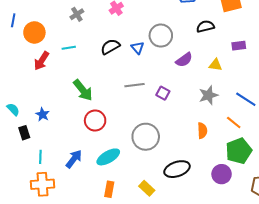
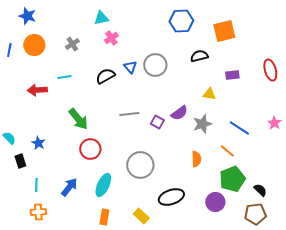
orange circle: (34, 32) -> (34, 45), moved
blue triangle: (138, 48) -> (130, 67), moved
purple semicircle: (184, 60) -> (179, 113), moved
red arrow: (41, 61) -> (37, 90), turned 54
cyan ellipse: (108, 157) -> (103, 185), turned -35
orange cross: (42, 184) -> (38, 212), size x0.7

